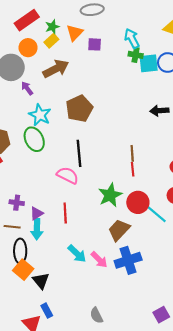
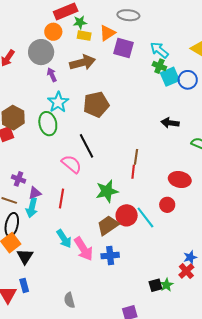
green star: (52, 27) -> (80, 22), moved
cyan arrow: (132, 38) -> (159, 50), turned -36
yellow rectangle: (51, 41) -> (84, 36), turned 40
purple square: (95, 44) -> (123, 48), size x1.5
orange circle: (28, 48) -> (53, 32), moved
cyan square: (149, 63) -> (170, 77), turned -30
black line: (79, 153) -> (87, 146), turned -35
red circle: (138, 202) -> (127, 215), moved
pink arrow: (99, 260) -> (83, 249), size x1.4
blue cross: (128, 260) -> (110, 256), size x0.7

